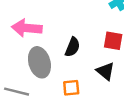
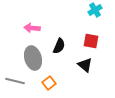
pink arrow: (27, 28) -> (32, 28), moved, size x0.7
orange square: (71, 88) -> (49, 83), moved, turned -32

